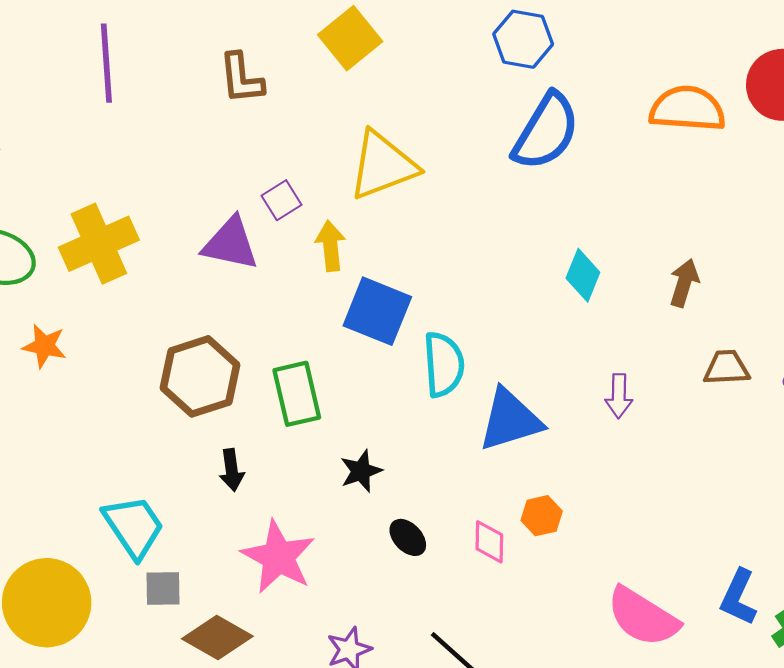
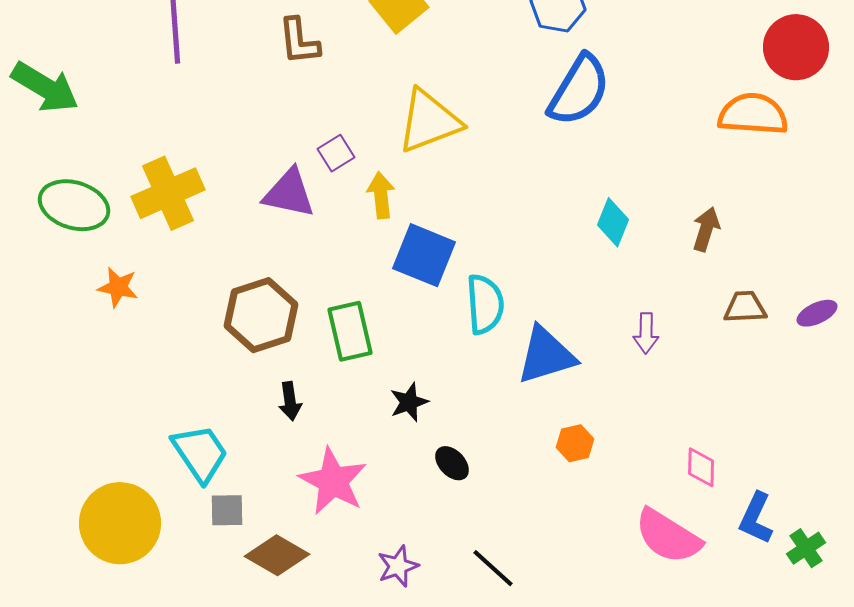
orange semicircle: (687, 109) -> (753, 114), moved
pink diamond: (489, 542) -> (701, 467), moved

